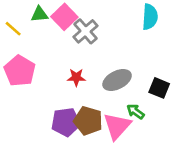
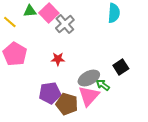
gray ellipse: (117, 80) -> (89, 78), moved
black square: (159, 88) -> (121, 67), turned 35
brown pentagon: (88, 121) -> (67, 104), moved

